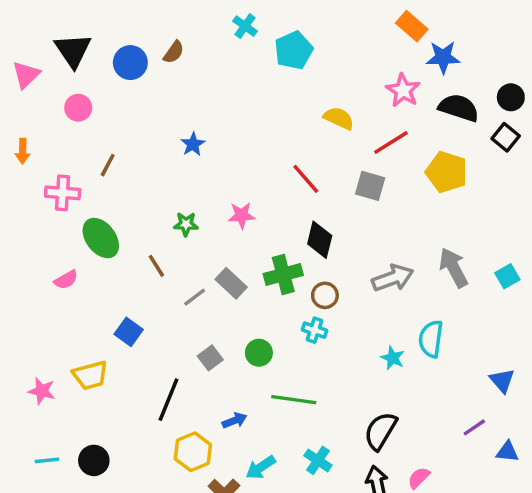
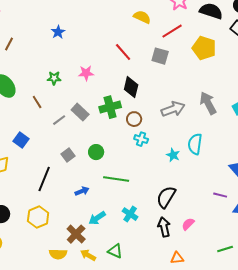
cyan cross: (314, 330) -> (141, 139), moved
purple line: (474, 427) -> (220, 195), turned 48
yellow hexagon: (193, 452) -> (38, 217), moved

